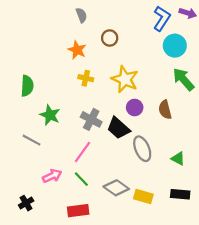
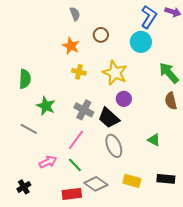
cyan circle: (175, 46) -> (141, 42), moved
brown semicircle: (165, 110) -> (171, 101), moved
gray ellipse: (142, 149) -> (114, 146), moved
green triangle: (178, 159) -> (154, 140), moved
gray diamond: (116, 188) -> (96, 184), moved

